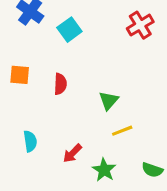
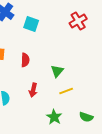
cyan square: (69, 30) -> (31, 24), turned -35
red arrow: (72, 153) -> (33, 90), moved, turned -32

